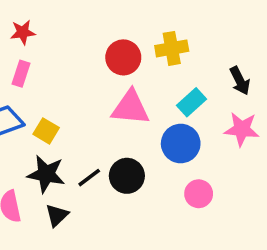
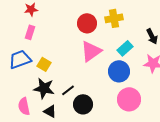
pink triangle: (130, 108) -> (91, 51), turned -40
black circle: (127, 176) -> (83, 104), moved
pink circle: (199, 194) -> (129, 99), size x1.5
black triangle: (57, 215) -> (50, 111), turned -48

